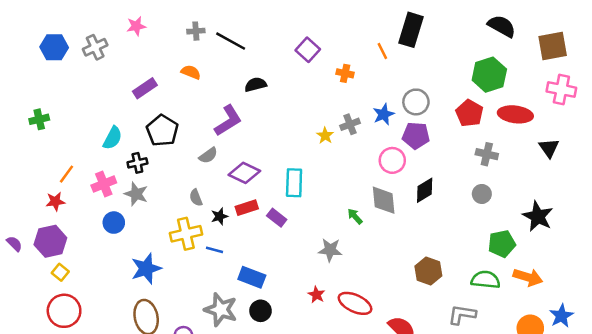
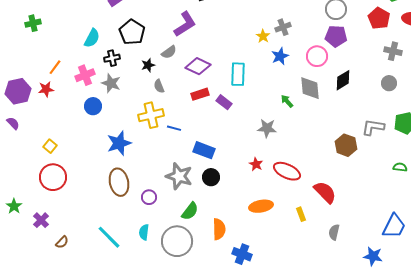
blue star: (384, 114) -> (280, 56), moved
black star: (219, 216) -> (148, 65), moved
purple hexagon: (50, 241) -> (18, 91), moved
green semicircle: (486, 280) -> (400, 167), moved, size x0.6
gray L-shape: (462, 315) -> (373, 127), moved

